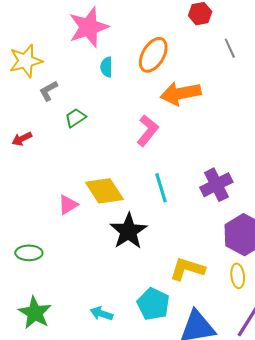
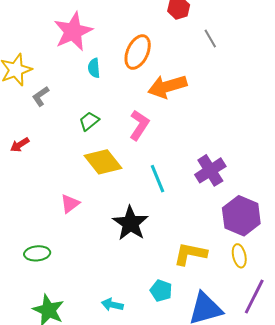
green trapezoid: (76, 118) -> (89, 121), moved
yellow diamond: (104, 191) -> (103, 162), moved
cyan pentagon: (153, 304) -> (161, 291), size x0.7

